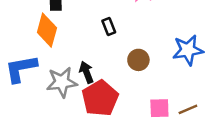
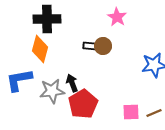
black rectangle: (109, 27) -> (90, 46), turned -64
brown circle: (138, 60) -> (103, 46), moved

